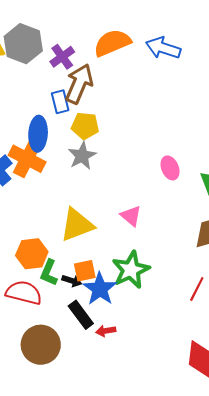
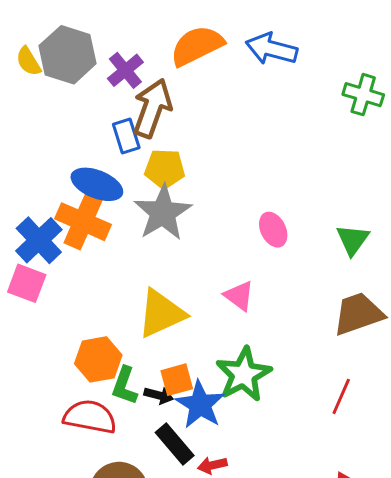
blue ellipse: (38, 134) -> (97, 184), turned -68
gray star: (82, 156) -> (163, 213), size x1.4
pink ellipse: (170, 168) -> (273, 230), moved

